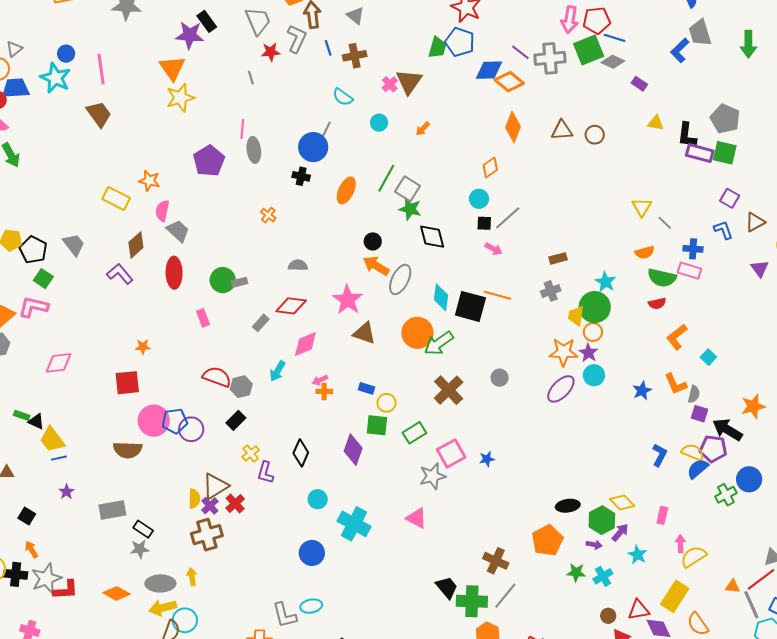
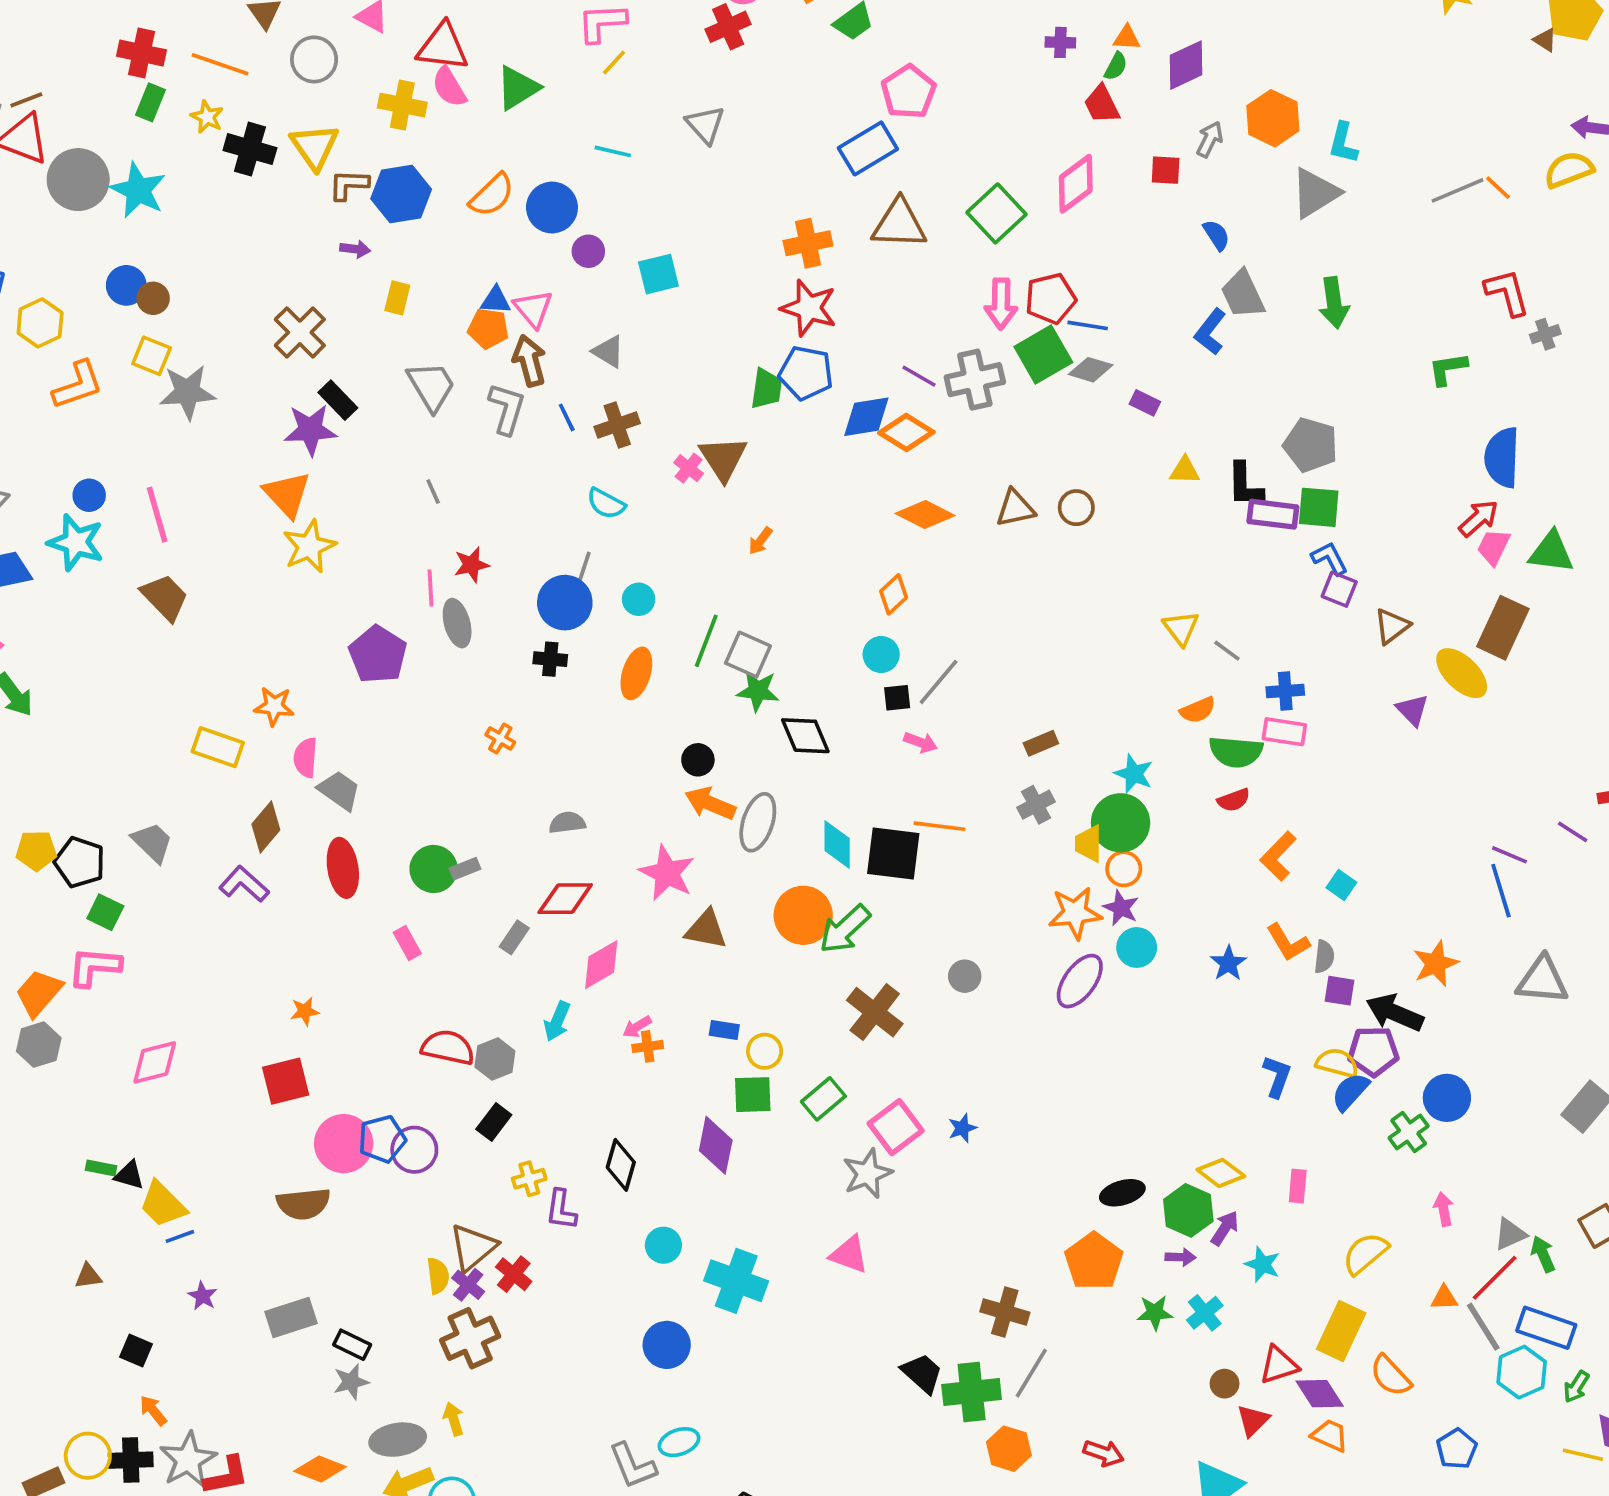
red star: (271, 52) -> (471, 565), moved
cyan circle: (379, 123) -> (639, 599), moved
orange diamond: (513, 127) -> (925, 514), turned -76
blue L-shape: (723, 230) -> (1330, 558), moved
yellow cross: (251, 453) -> (529, 1179), turned 30
pink arrow: (680, 544) -> (1444, 1209), moved

